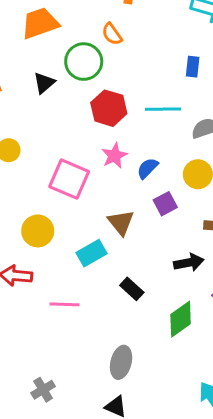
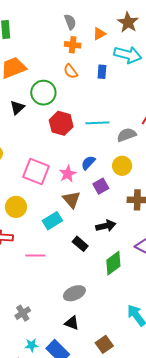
orange semicircle: (112, 34) -> (71, 71), moved
blue rectangle: (193, 67) -> (102, 72), moved
pink star: (114, 156) -> (68, 174), moved
black arrow: (189, 263) -> (106, 226), moved
gray ellipse: (121, 362) -> (74, 293), turned 55

